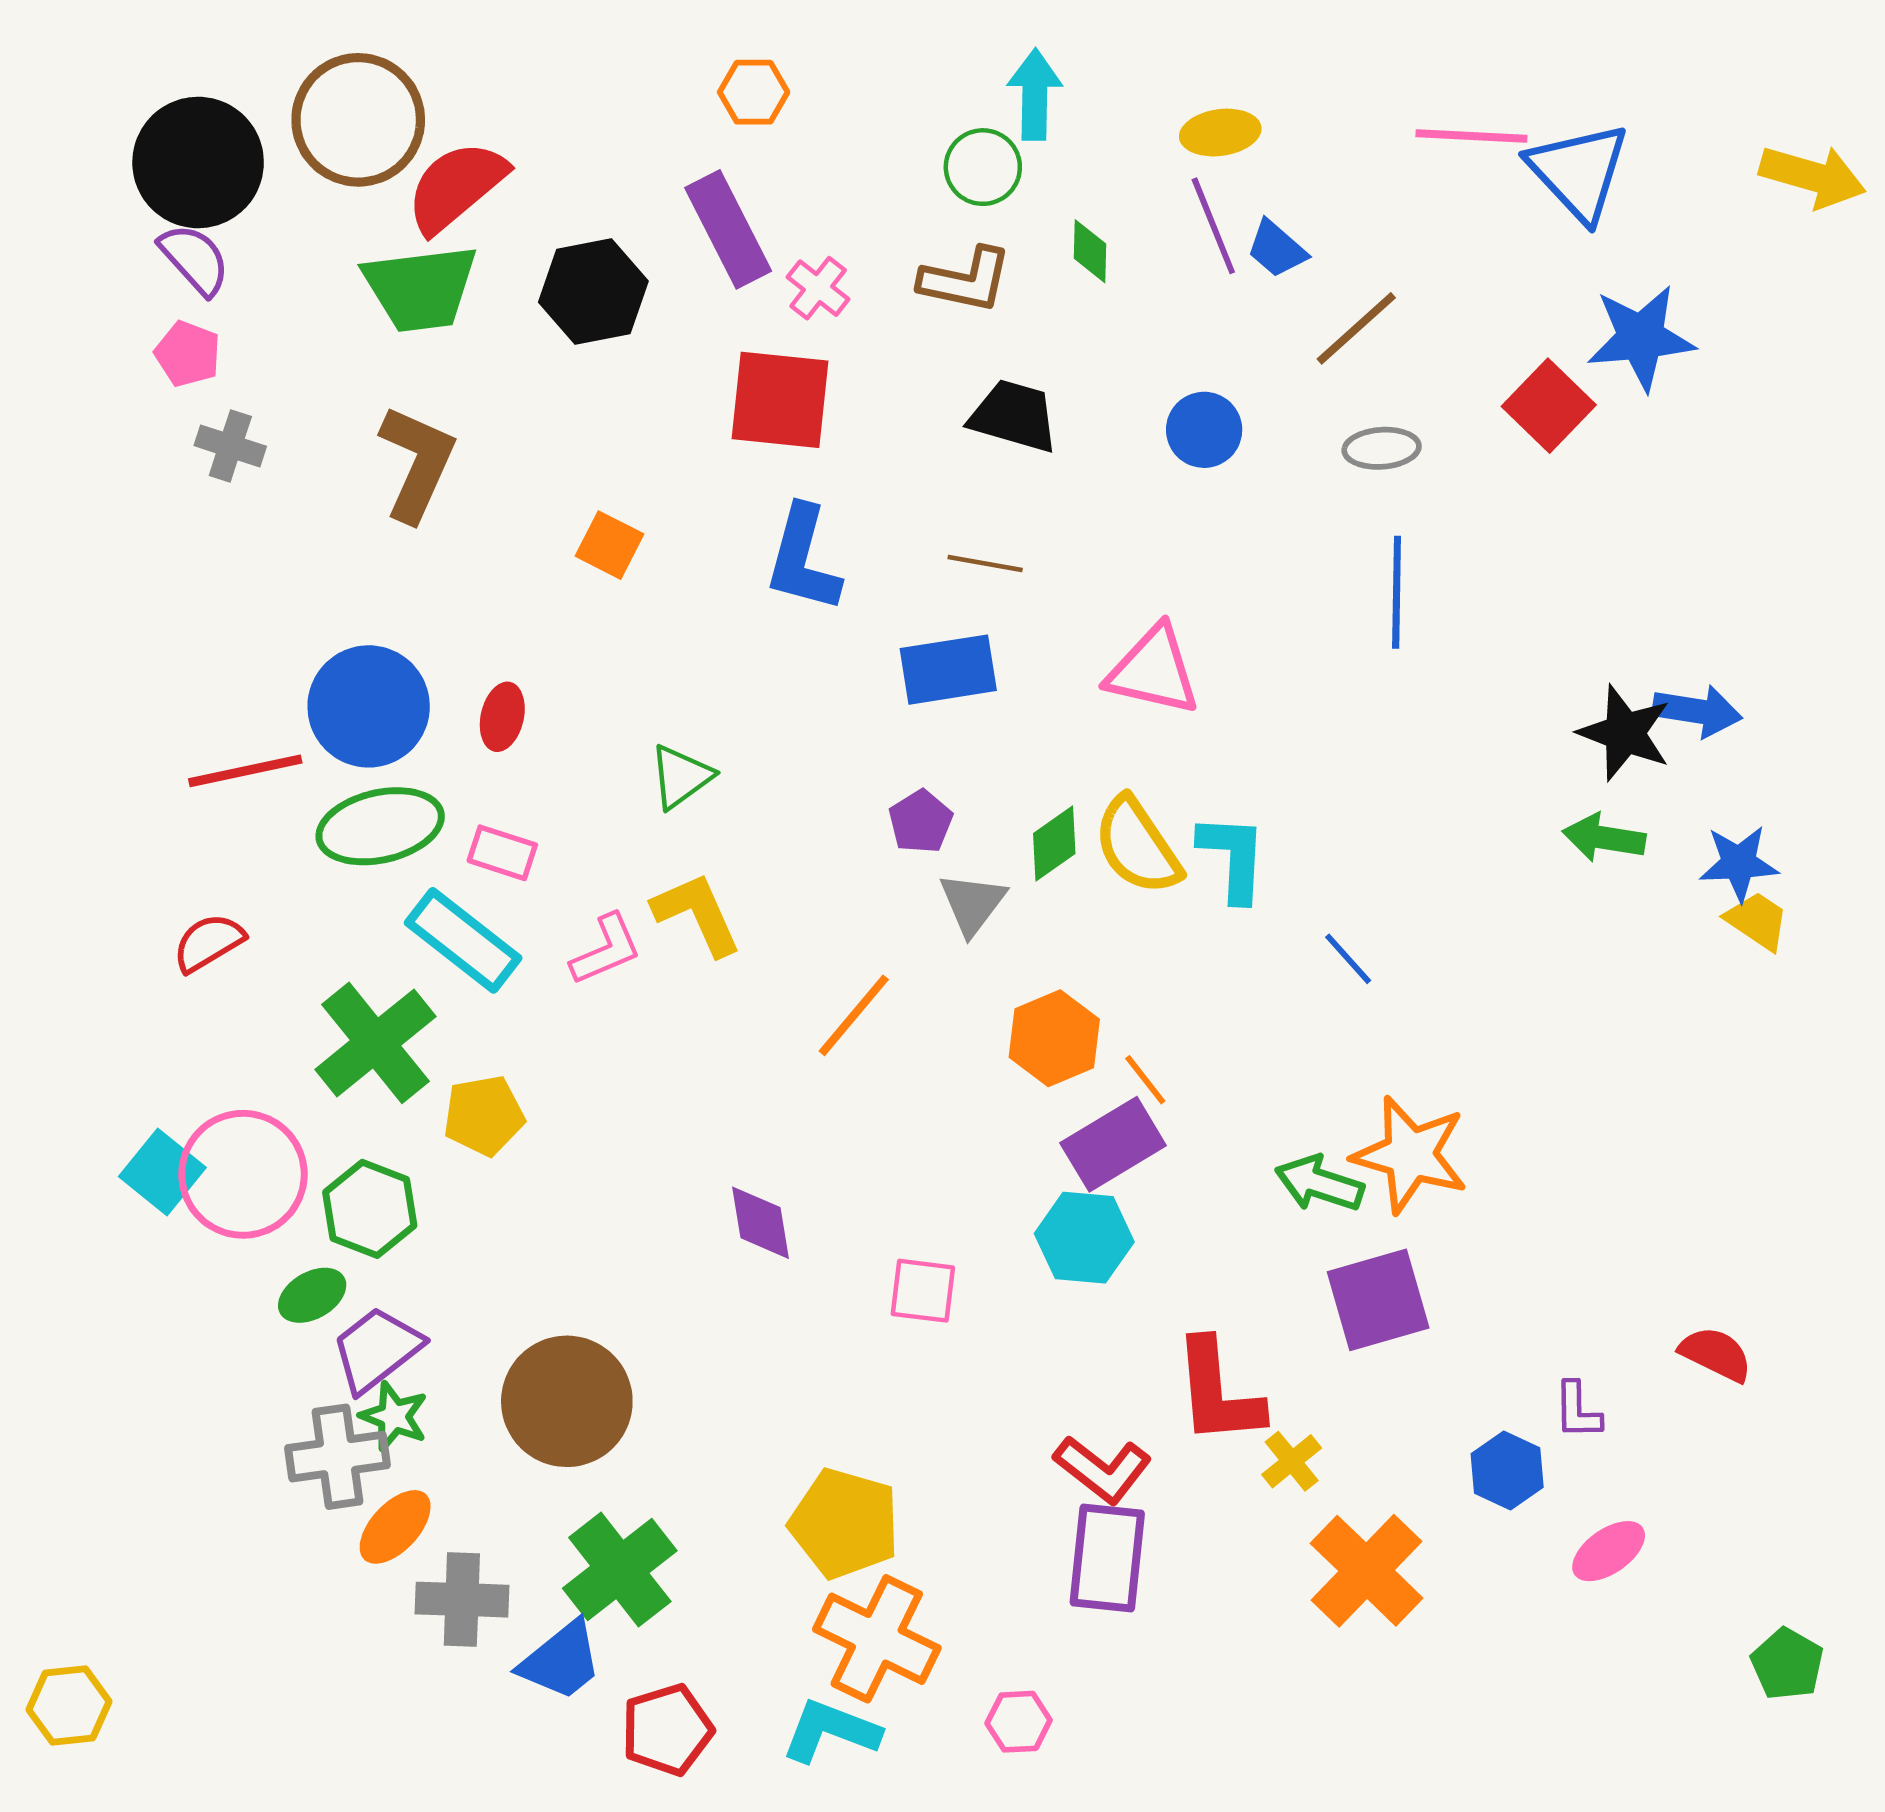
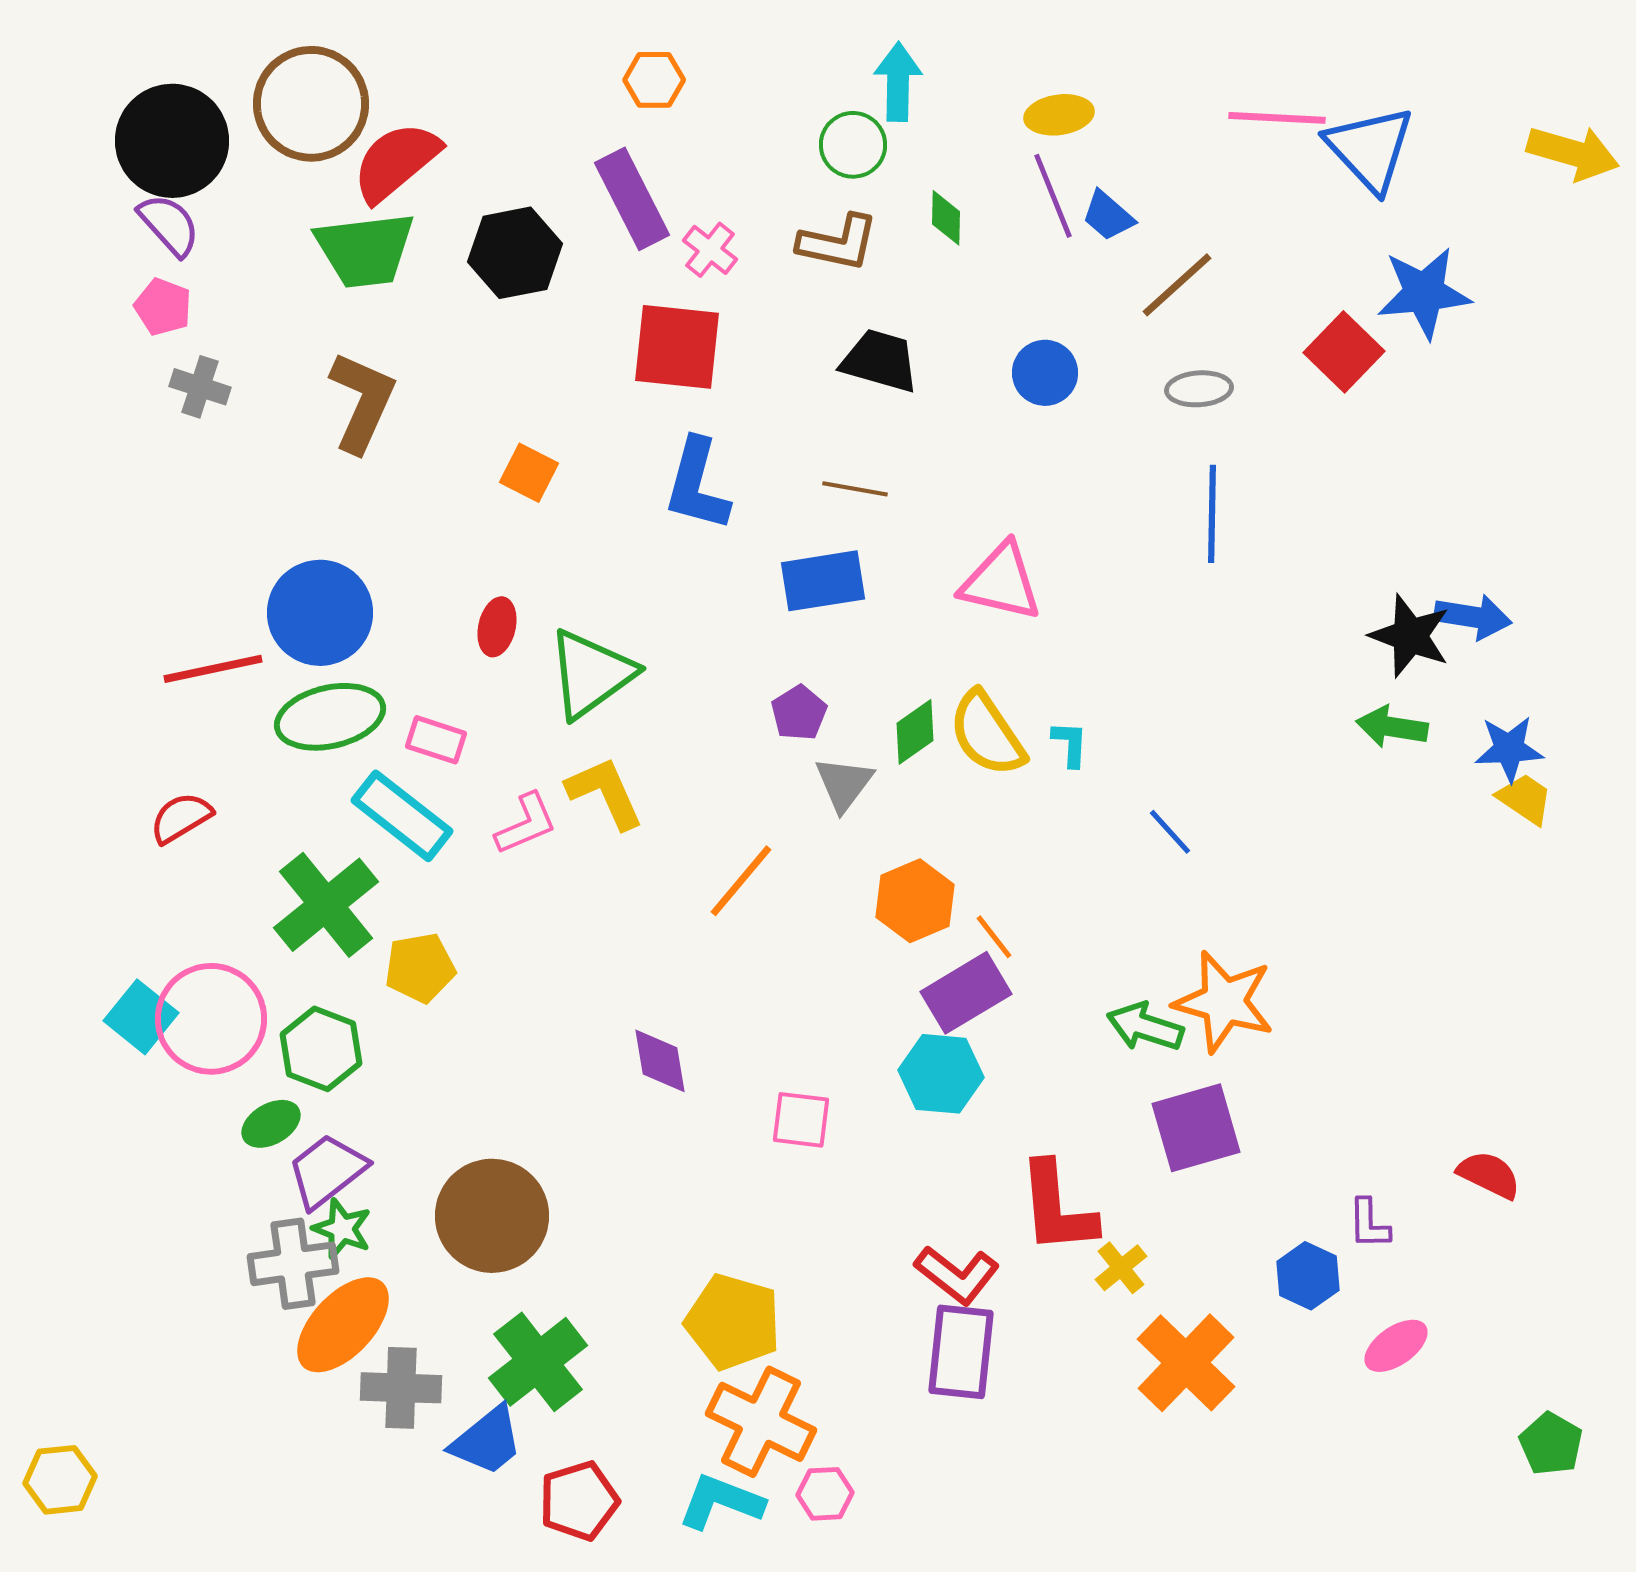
red ellipse: (502, 717) -> (497, 627), moved
green triangle: (681, 777) -> (591, 674), size x1.6
cyan L-shape: (1233, 857) -> (1070, 744), size x0.6
orange ellipse: (395, 1527) -> (343, 1325), size x1.5
pink hexagon: (1019, 1722) -> (825, 1494), moved

